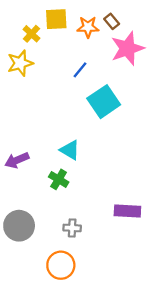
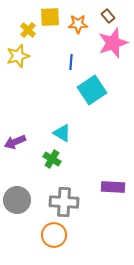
brown rectangle: (112, 21) -> (108, 16), moved
blue line: (80, 70) -> (71, 62), turned -35
gray cross: (72, 228) -> (64, 202), size x1.8

